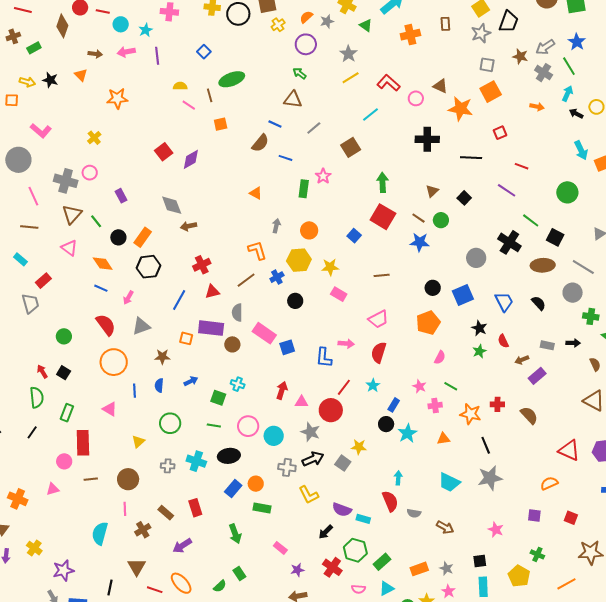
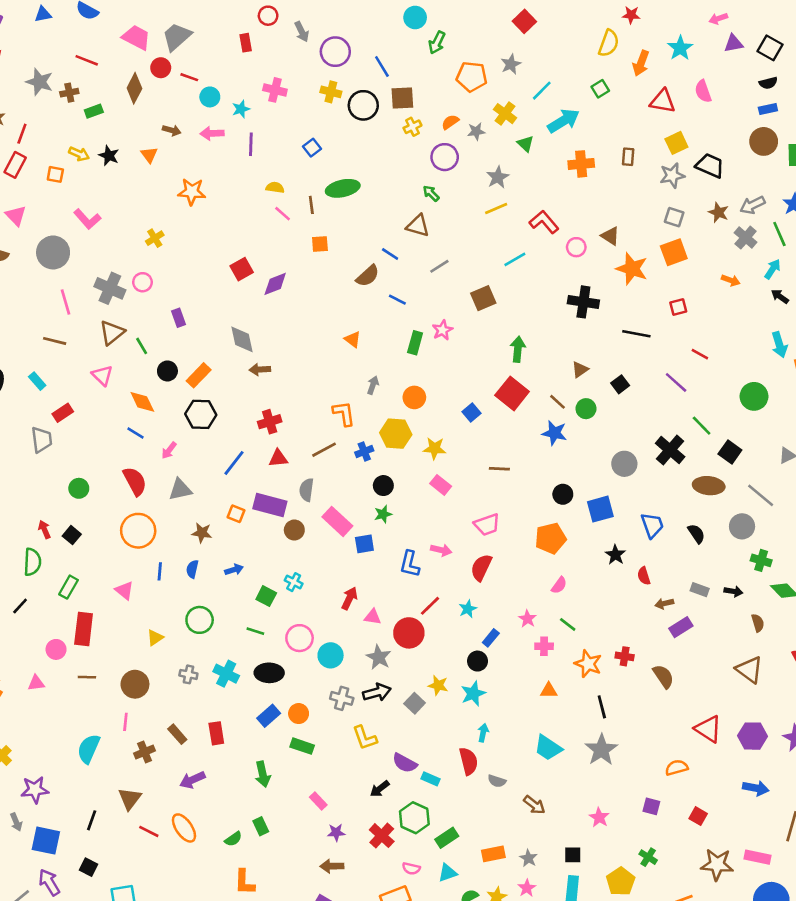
black trapezoid: (509, 22) -> (710, 166), turned -95
green star: (479, 351) -> (383, 514), moved
cyan star: (407, 433) -> (473, 694), moved
gray star: (490, 478) -> (601, 750), turned -30

